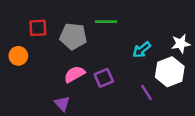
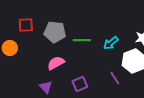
green line: (106, 22) -> (82, 40), moved
purple square: (104, 78) -> (80, 84), moved

